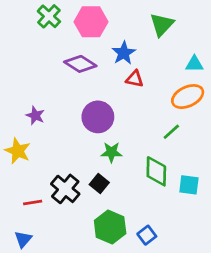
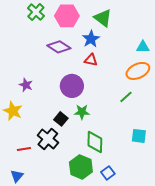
green triangle: (162, 24) -> (103, 18), moved, turned -36
red triangle: (135, 79) -> (91, 60), moved
green diamond: (156, 171) -> (95, 142), moved
black square: (99, 184) -> (61, 119), moved

